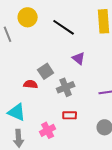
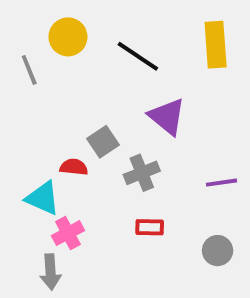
purple triangle: (79, 58) -> (167, 117), size x1.5
cyan triangle: (17, 112) -> (43, 198), moved
pink cross: (48, 130) -> (68, 233), moved

